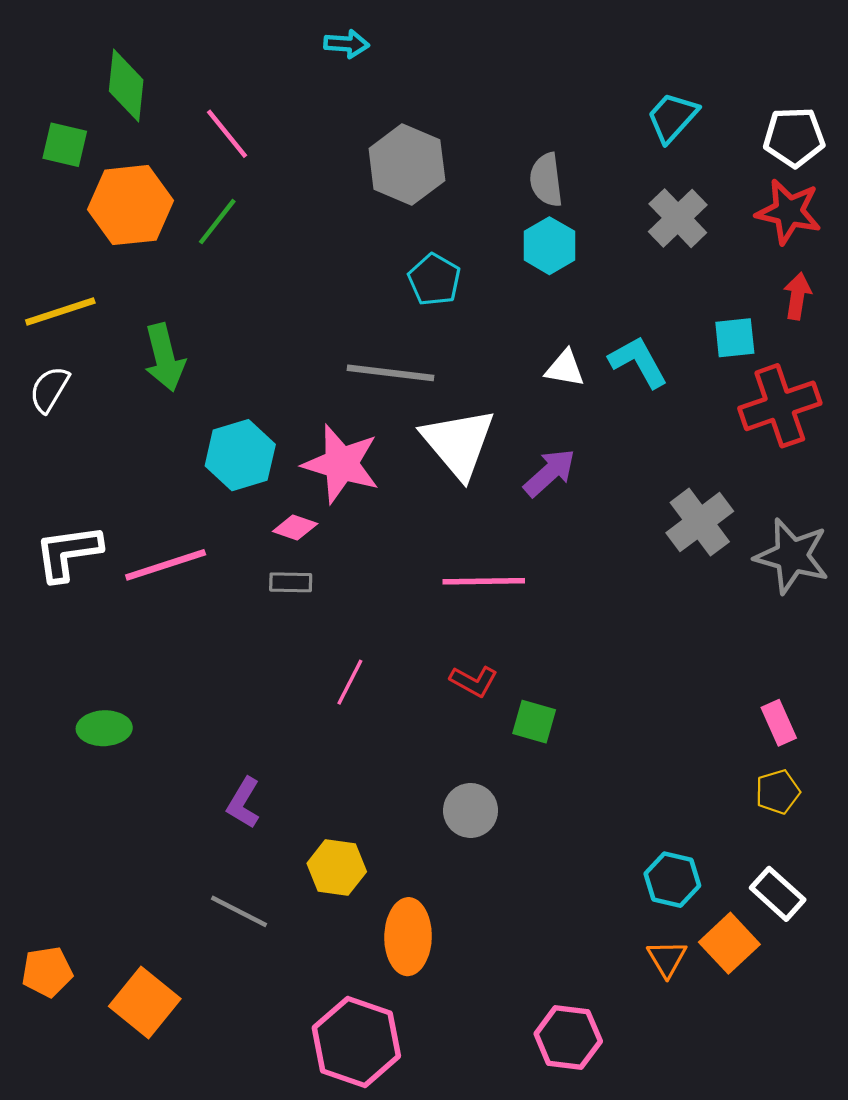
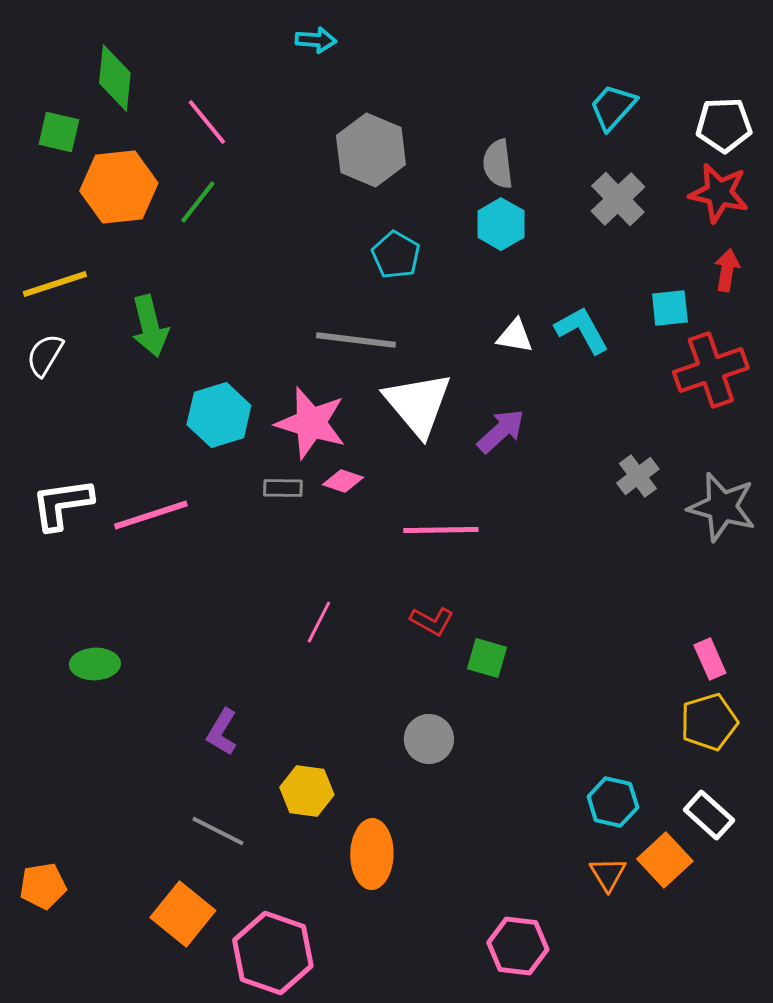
gray cross: (700, 522) -> (638, 476), size x0.7
pink diamond: (295, 528) -> (343, 481), moved
gray rectangle: (291, 582) -> (283, 488), moved
yellow pentagon: (778, 792) -> (709, 722), size x1.4
orange square: (145, 1002) -> (183, 914), moved
pink hexagon: (356, 1042) -> (273, 953), moved

